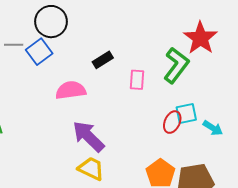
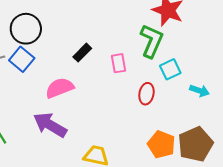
cyan square: (186, 113) -> (170, 69), moved
red ellipse: (172, 122) -> (146, 94), moved
purple arrow: (88, 136) -> (50, 125), moved

